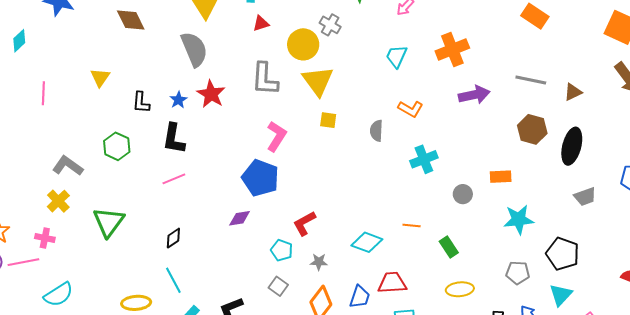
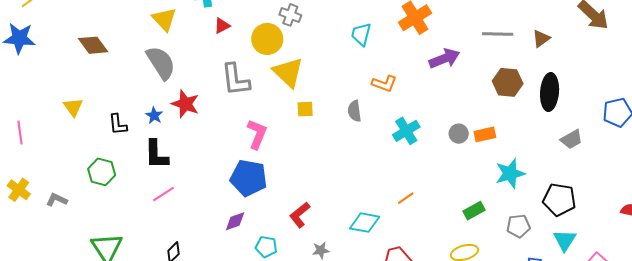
gray L-shape: (68, 166) -> (57, 200), size x0.7
gray circle: (463, 194) -> (459, 134), moved
yellow cross: (58, 201) -> (19, 190), moved
orange line: (412, 225) -> (406, 198), turned -30
green rectangle: (449, 247) -> (474, 211), moved, turned -75
cyan pentagon: (282, 250) -> (266, 247), moved

